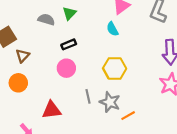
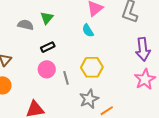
gray line: (88, 96) -> (66, 78), moved
gray star: (110, 102) -> (89, 99), turned 30

